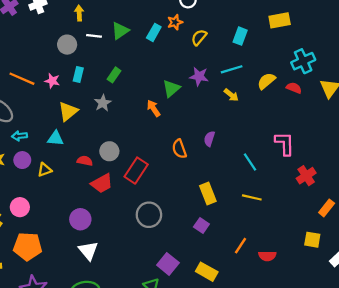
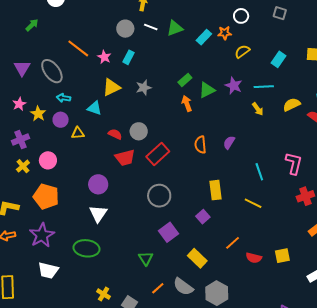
green rectangle: (114, 75) -> (185, 80), moved
yellow square: (312, 240) -> (282, 256), moved, turned -35
purple square: (168, 264) -> (168, 232), moved

